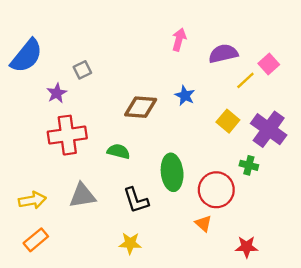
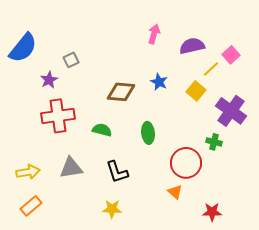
yellow square: (228, 121) -> (196, 91), moved
green ellipse: (172, 172) -> (148, 133), moved, size x0.7

